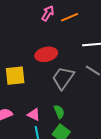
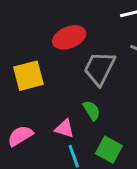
green semicircle: (59, 112) -> (92, 110), moved

